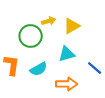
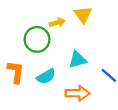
yellow triangle: (72, 26) -> (83, 15), moved, turned -36

